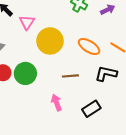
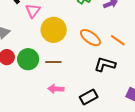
brown line: (70, 76) -> (53, 62), moved
pink arrow: (56, 103) -> (56, 89), turned -70

